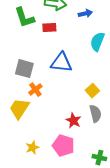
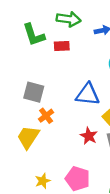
blue triangle: (61, 63) -> (88, 94), moved
red star: (73, 121) -> (89, 136), moved

